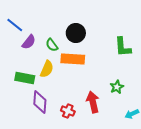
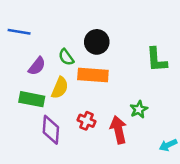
blue line: (15, 25) -> (19, 32), turned -30
purple semicircle: (29, 42) -> (37, 66), moved
green star: (117, 87) -> (139, 109), moved
red cross: (68, 111) -> (87, 121), moved

